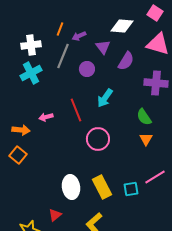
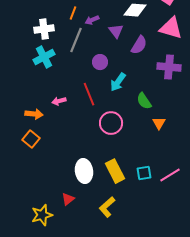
purple circle: (87, 69) -> (100, 62), moved
green semicircle: (144, 117) -> (144, 101), moved
pink line: (155, 177) -> (170, 175), moved

